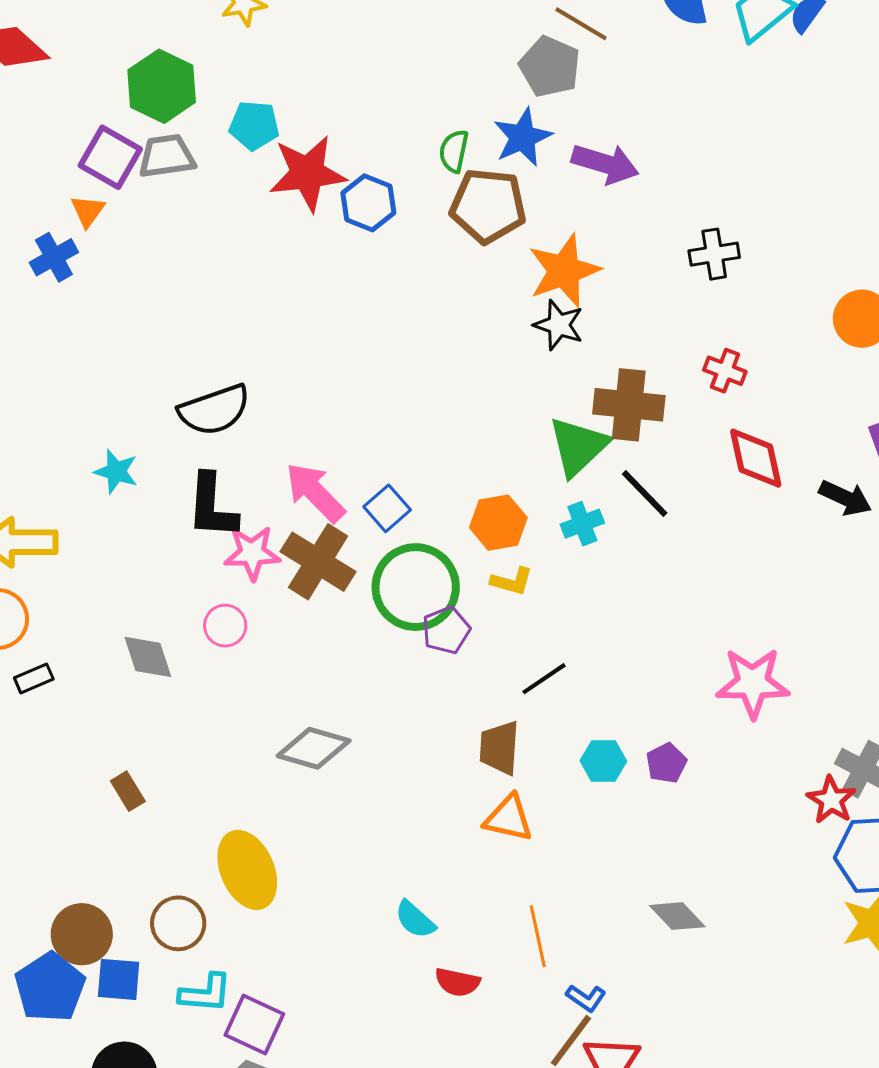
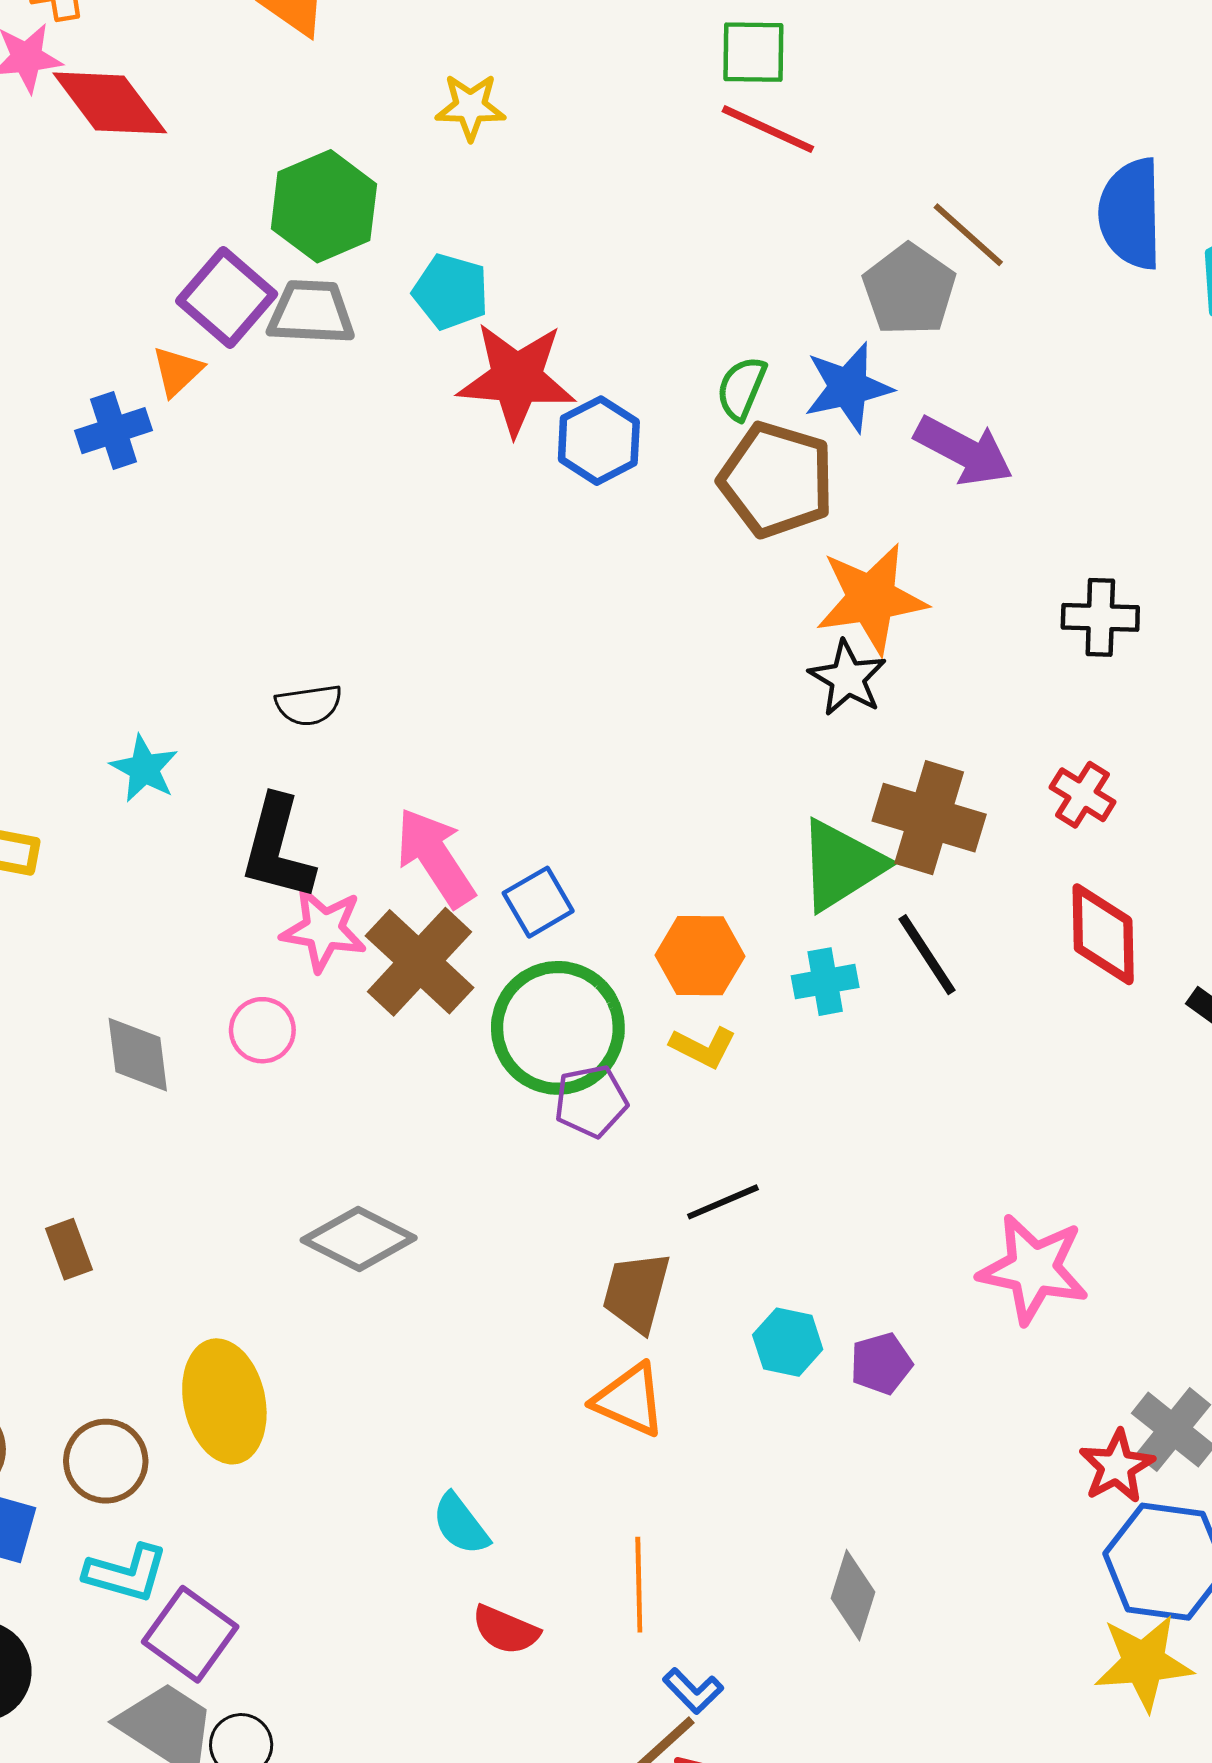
black semicircle: (214, 410) -> (309, 705), size x0.6
gray diamond: (677, 916) -> (853, 1595), turned 50

